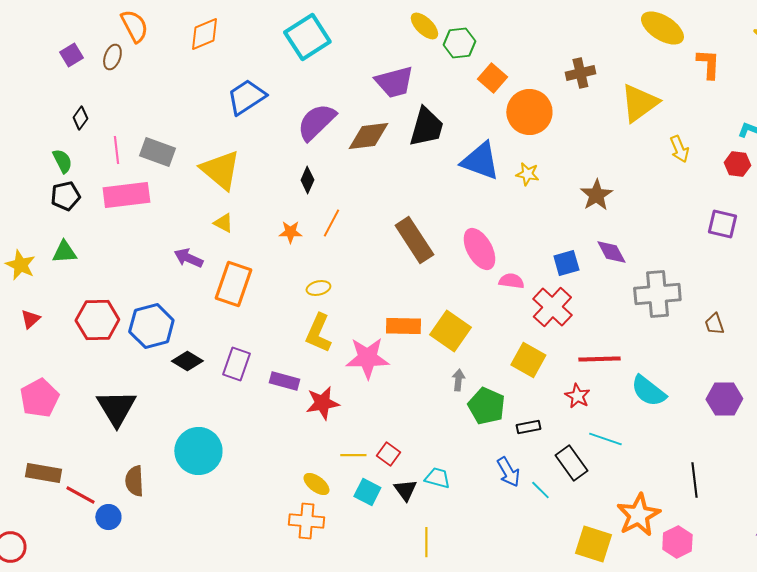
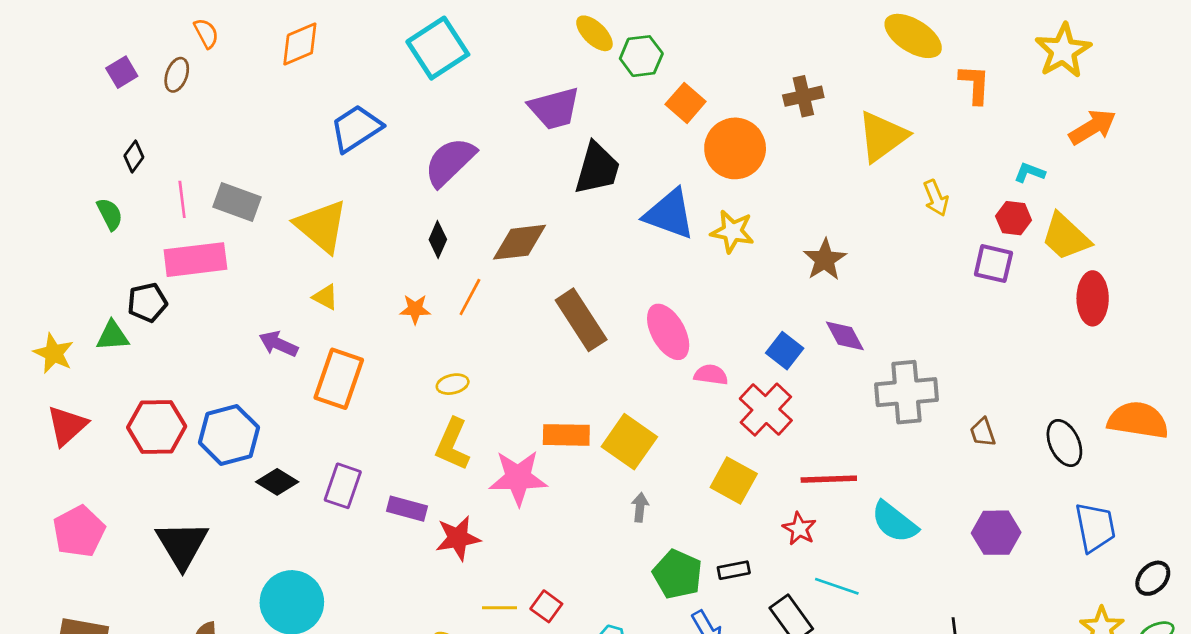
orange semicircle: (134, 26) -> (206, 33), size x0.7
brown diamond: (368, 136) -> (519, 242), moved
yellow star: (527, 174) -> (732, 231), size x1.4
black pentagon: (65, 196) -> (147, 302), moved
purple square: (722, 224) -> (993, 264), moved
blue square: (566, 263) -> (785, 351), turned -36
red triangle: (30, 319) -> (67, 426), size x1.6
green pentagon: (486, 406) -> (677, 574), moved

